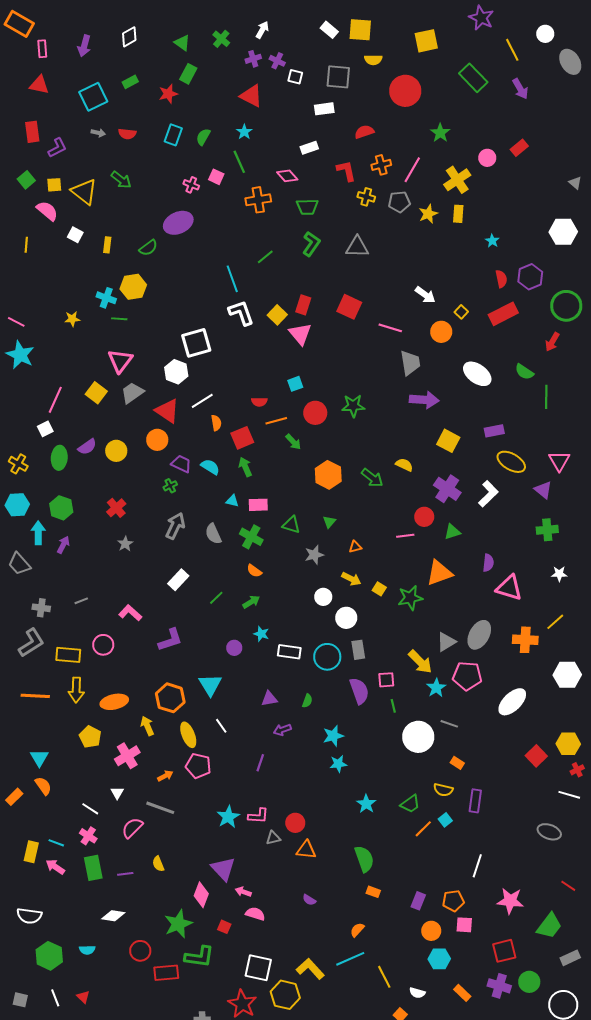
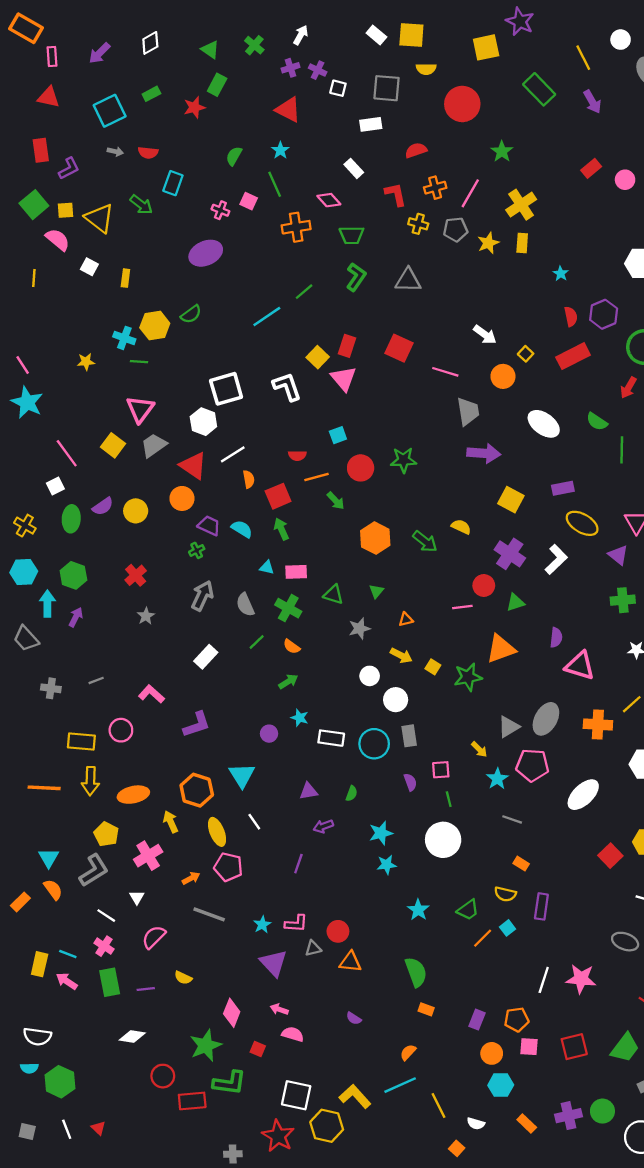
purple star: (481, 18) -> (520, 21), moved
purple arrow: (84, 46) -> (99, 53), turned 30
cyan rectangle: (173, 135) -> (173, 183), moved
white rectangle: (309, 148) -> (354, 168), turned 66
pink circle: (487, 158) -> (625, 180), moved
green square: (26, 180) -> (34, 205), size x1.4
green semicircle: (148, 248) -> (191, 314), moved
cyan line: (232, 279) -> (267, 316), turned 76
white L-shape: (241, 313) -> (287, 387), moved
pink line: (16, 322) -> (23, 365), turned 30
pink line: (55, 400) -> (67, 453), turned -60
green line: (216, 598) -> (257, 642), moved
gray L-shape: (31, 643) -> (94, 870), moved
yellow arrow: (420, 662) -> (479, 749), size x0.6
purple semicircle: (359, 691) -> (410, 782), size x0.6
white circle: (418, 737) -> (443, 840), moved
gray line: (160, 808) -> (209, 914), moved
cyan star: (228, 817) -> (262, 925), size x0.7
yellow semicircle: (158, 864) -> (183, 978), turned -42
purple triangle: (223, 869) -> (274, 963), moved
pink star: (510, 901) -> (581, 979), moved
cyan semicircle: (87, 950) -> (29, 1068), moved
red square: (504, 951) -> (574, 1047), moved
purple cross: (499, 986) -> (569, 1116), turned -30

